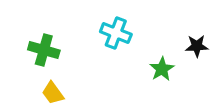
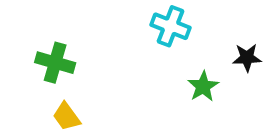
cyan cross: (116, 33) -> (170, 26), moved

